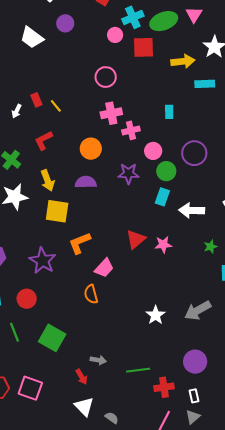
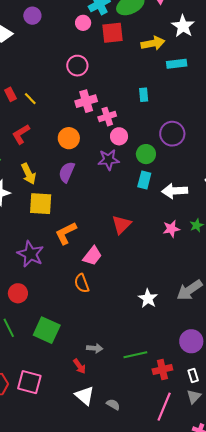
pink circle: (153, 151) -> (119, 136), moved
purple semicircle: (86, 182) -> (67, 172), turned -60
pink star: (163, 245) -> (171, 229), moved

